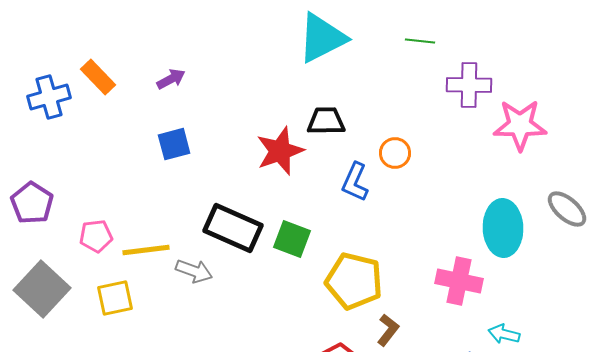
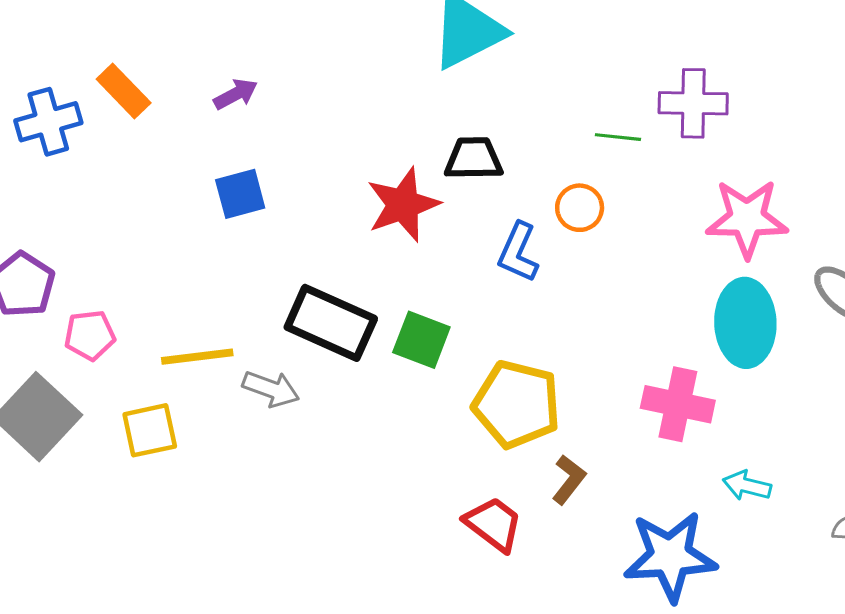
green line: (420, 41) -> (618, 137), moved
pink star: (520, 125) -> (747, 218), moved
pink pentagon: (96, 236) -> (90, 335), moved

